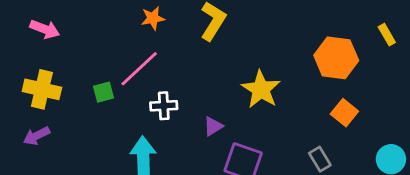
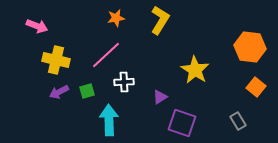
yellow cross: (42, 89) -> (56, 60), moved
green square: (104, 92) -> (87, 91), moved
purple arrow: (36, 136) -> (59, 92), moved

